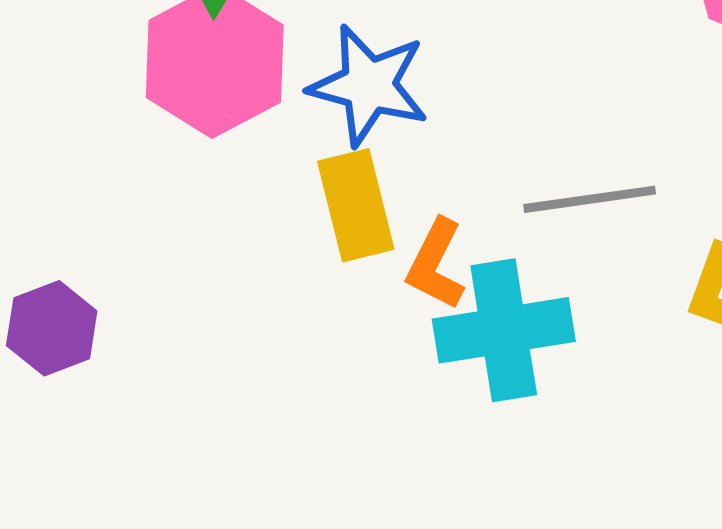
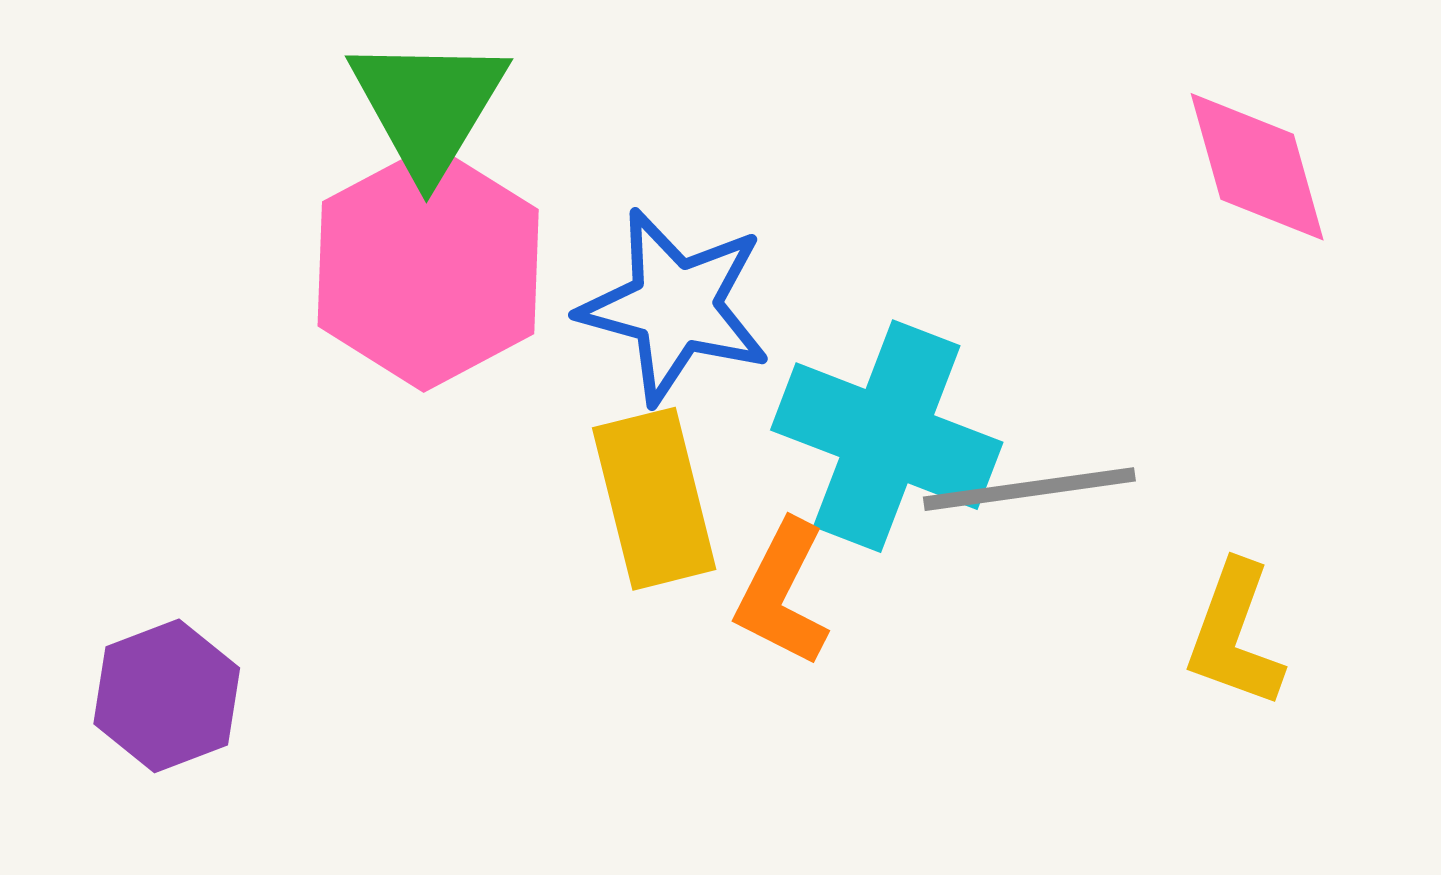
cyan cross: (504, 330) -> (887, 436), moved, turned 30

